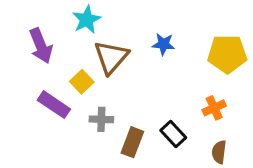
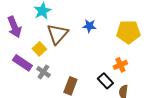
gray cross: (101, 119) -> (43, 72), moved, turned 32
black rectangle: (173, 134) -> (105, 81), moved

